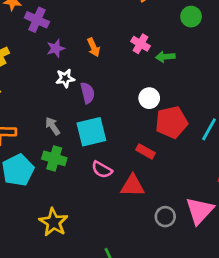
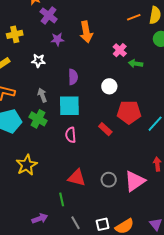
orange arrow: (94, 47) -> (86, 32), moved, size x1.5
white star: (65, 78) -> (38, 61), moved
white circle: (149, 98) -> (109, 86), moved
pink semicircle: (102, 170) -> (71, 135), turned 42
red triangle: (133, 186) -> (77, 178), moved

